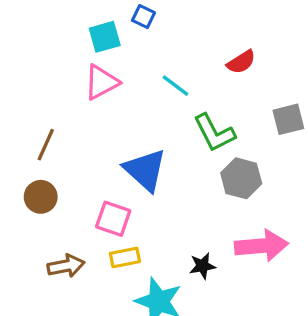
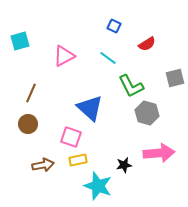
blue square: (143, 17) -> (114, 26), moved
cyan square: (105, 37) -> (20, 41), moved

